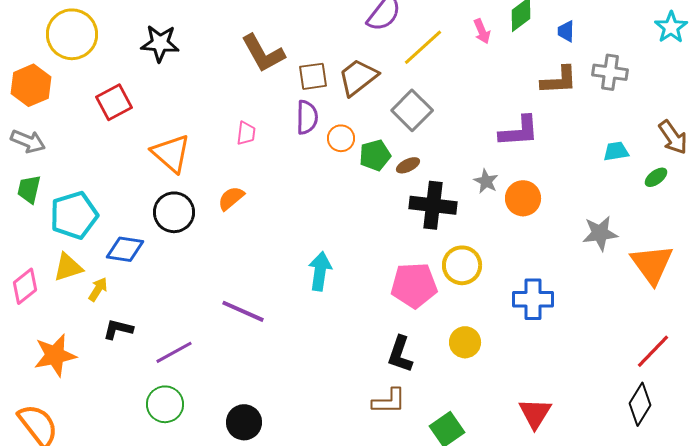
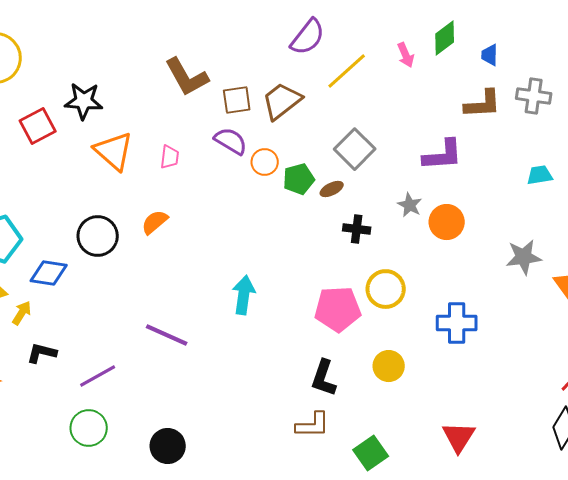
black star: (160, 43) -> (84, 101), moved
gray square: (412, 110) -> (355, 149), moved
purple semicircle: (307, 117) -> (231, 141), turned -60
orange triangle: (171, 153) -> (114, 151), moved
black cross: (433, 205) -> (357, 229), size x0.6

